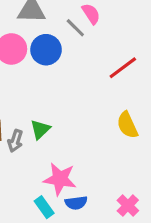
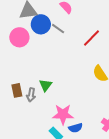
gray line: (75, 28) -> (58, 29), moved
blue circle: (46, 50) -> (41, 24), moved

